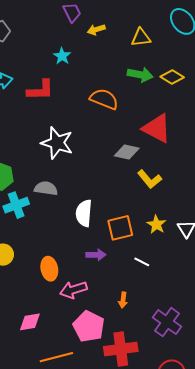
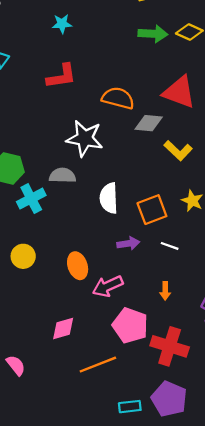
cyan star: (62, 56) -> (62, 24), turned -30
red L-shape: (40, 90) -> (62, 76), moved
orange semicircle: (104, 99) -> (118, 98), moved
white star: (57, 143) -> (85, 138), moved
white line: (142, 262) -> (170, 246), moved
red cross: (121, 349) -> (170, 346), turned 32

